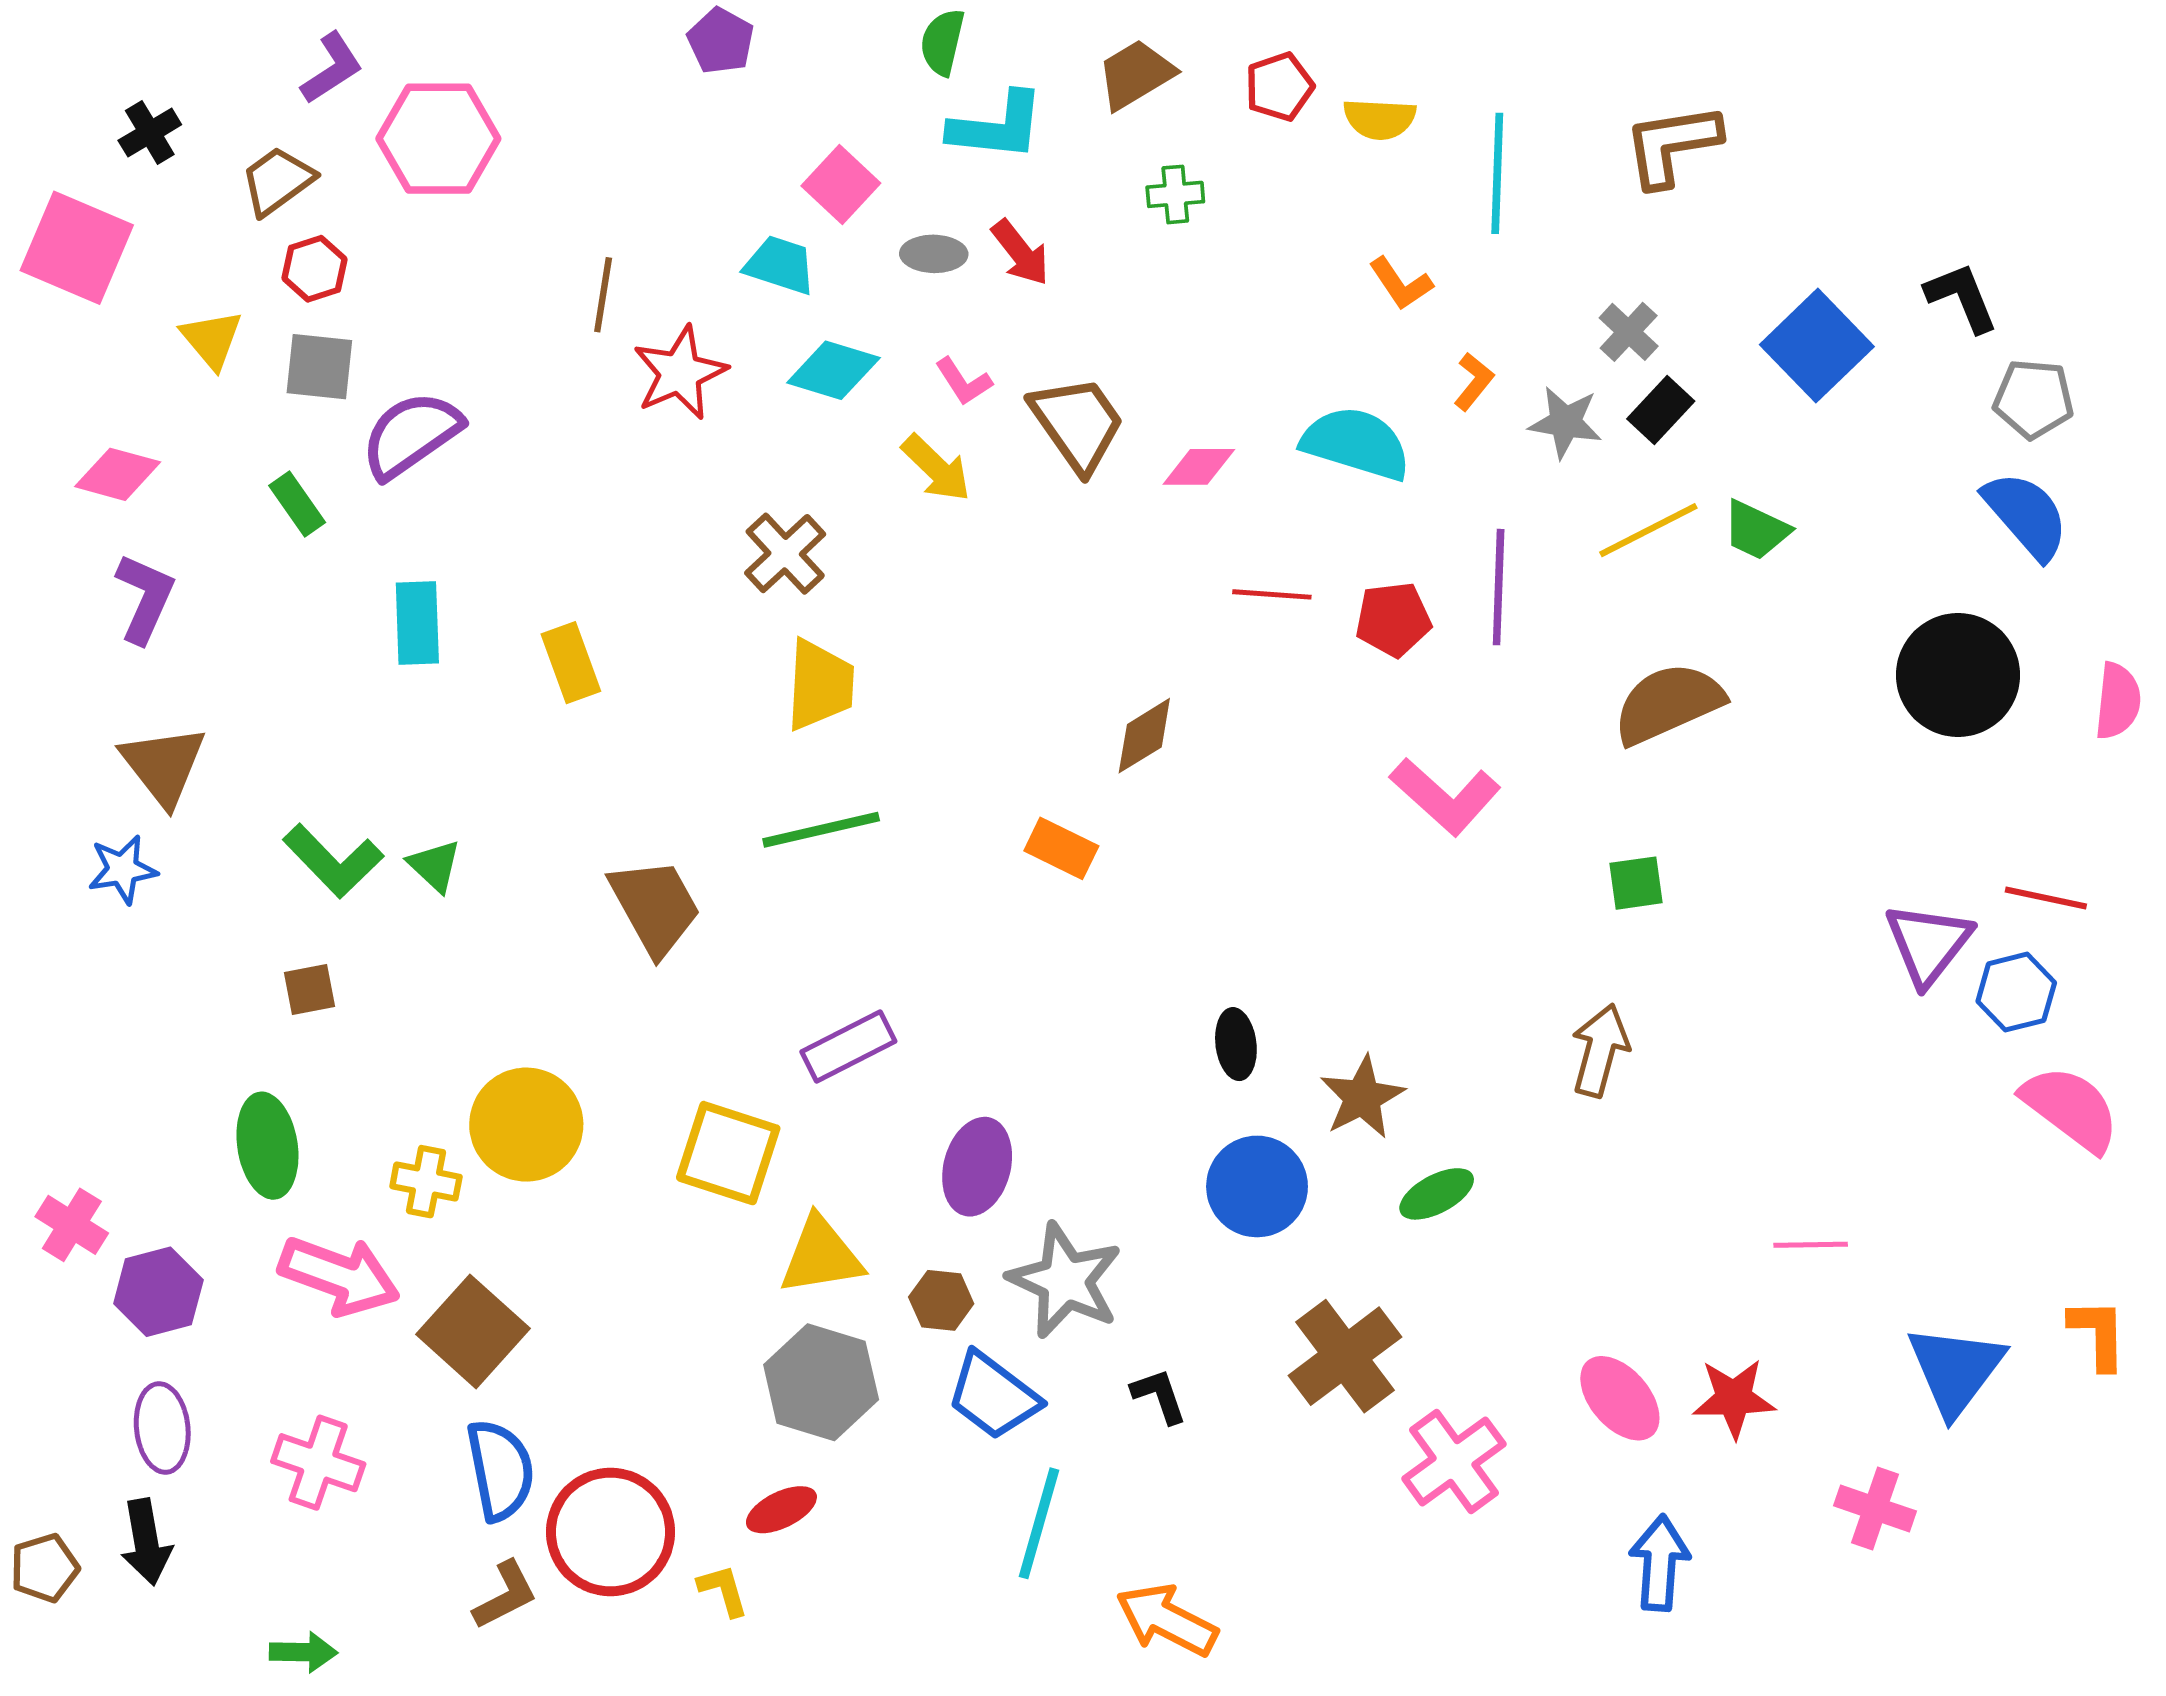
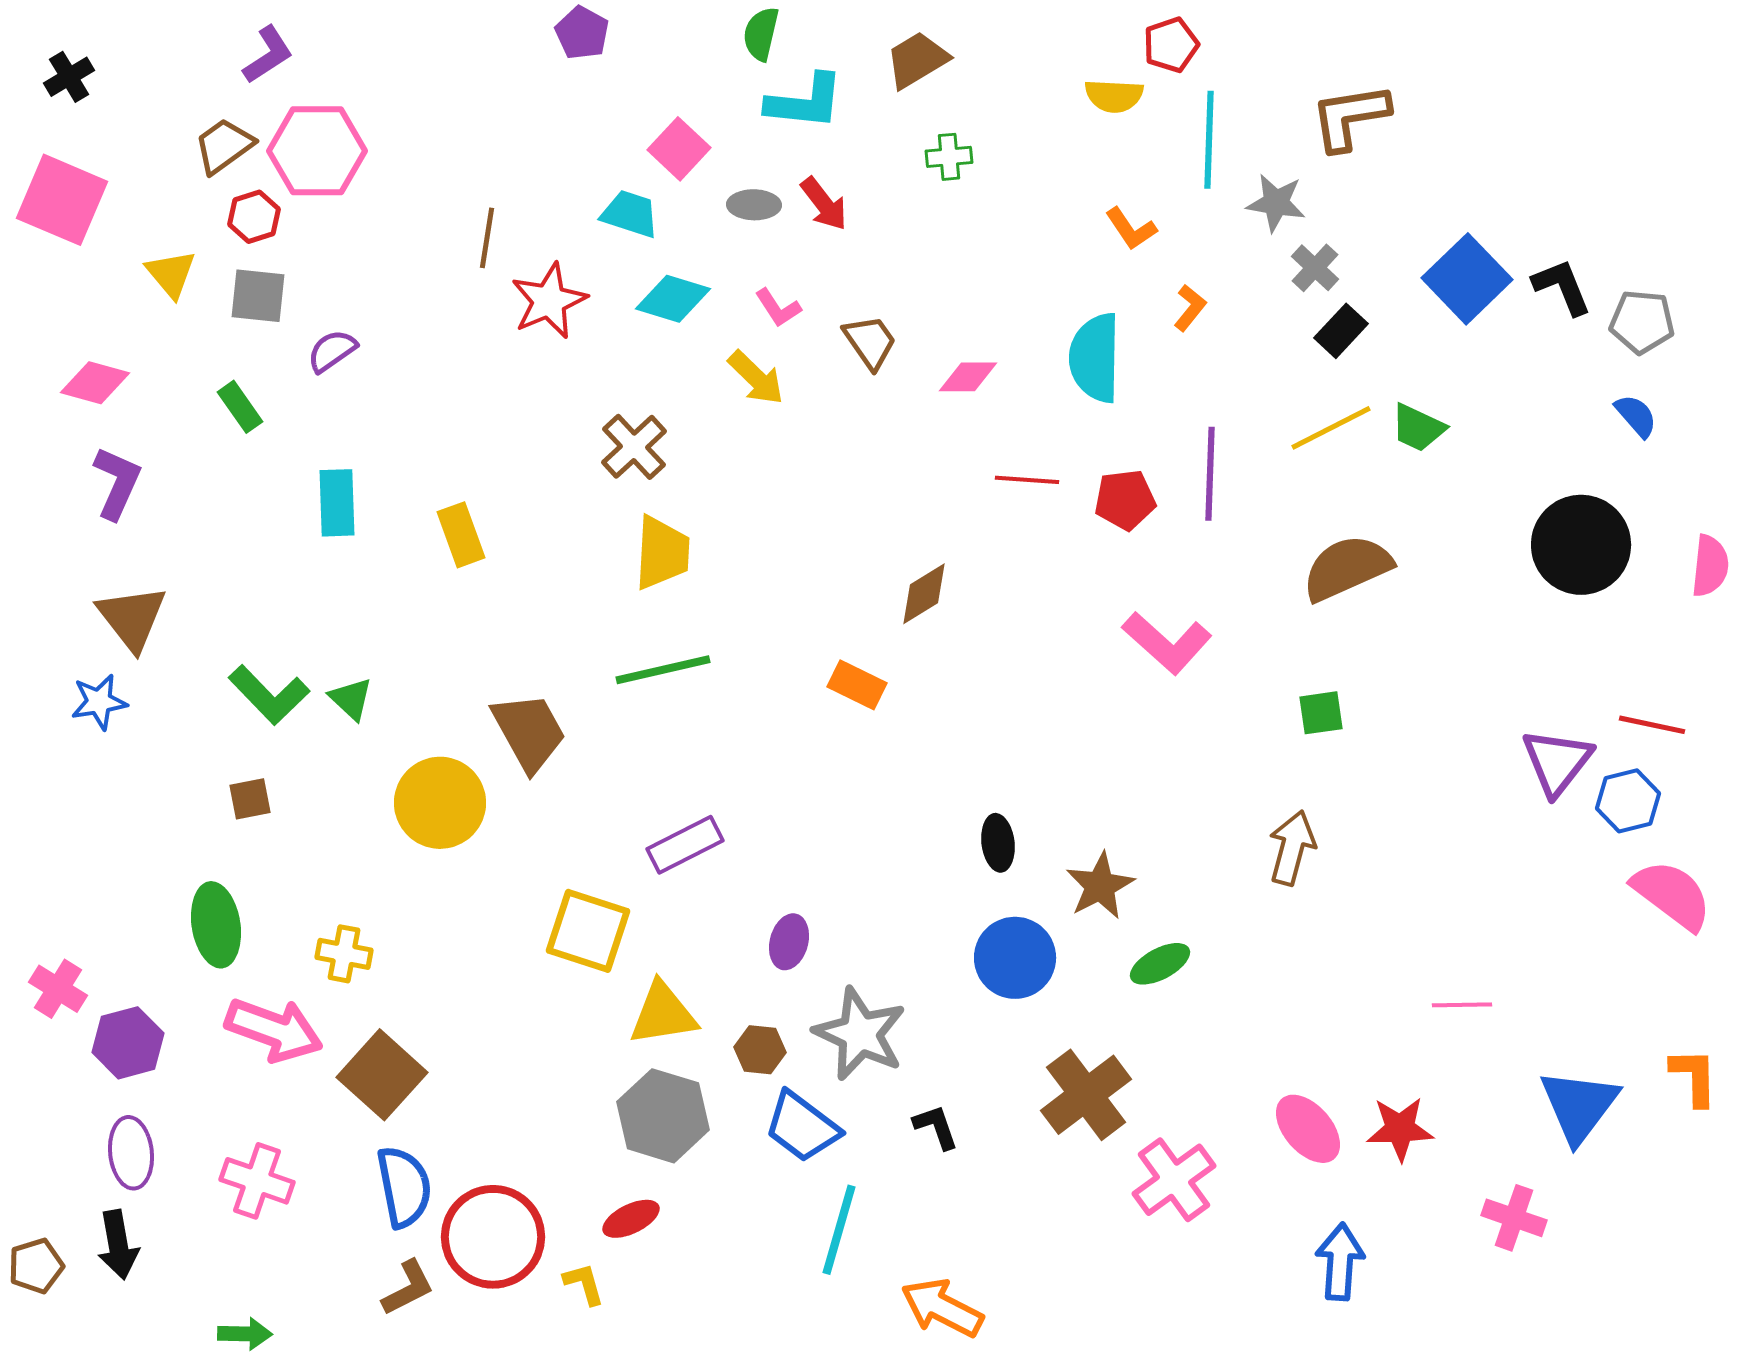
red pentagon: (1279, 87) -> (1171, 45), moved
black cross: (150, 133) -> (69, 77), moved
pink hexagon: (438, 139) -> (317, 151), moved
black L-shape: (1962, 297) -> (1562, 287), moved
gray star: (1565, 422) -> (1276, 203), moved
brown trapezoid: (1077, 424) -> (870, 342), size x0.7
purple semicircle: (411, 435) -> (332, 351), size x0.6
cyan semicircle: (1356, 443) -> (1095, 358), turned -106
blue semicircle: (2026, 515) -> (1636, 416), size x0.6
yellow circle: (526, 1125) -> (440, 803), moved
purple ellipse: (977, 1167) -> (789, 942), size x0.7

